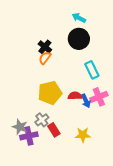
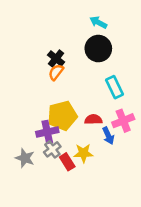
blue arrow: (86, 101) -> (108, 136), moved
yellow star: (83, 135) -> (83, 153), moved
purple cross: (29, 136) -> (47, 132), moved

